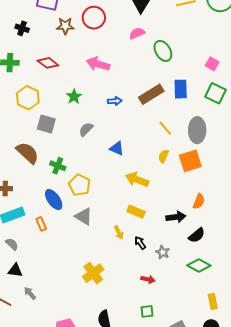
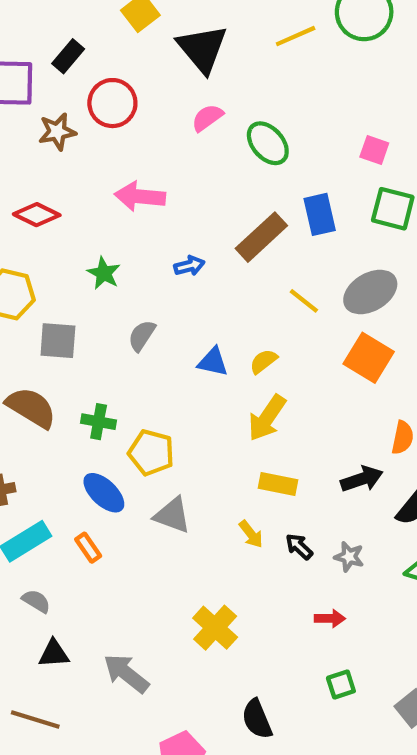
gray ellipse: (197, 130) -> (370, 292), turned 70
yellow semicircle: (163, 156) -> (263, 361), moved, turned 40
orange square: (190, 161) -> (369, 358), turned -30
yellow arrow: (137, 180) -> (267, 418), turned -65
gray arrow: (30, 293) -> (126, 673), moved, size x1.6

